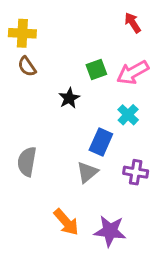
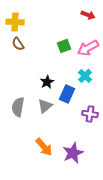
red arrow: (133, 23) -> (88, 15), turned 144
black star: (69, 98) -> (47, 82), moved
gray triangle: (87, 172) -> (45, 106), moved
purple star: (110, 231) -> (73, 153), turned -30

